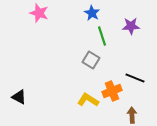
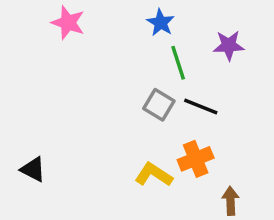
black line: (135, 78) -> (201, 107), moved

